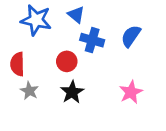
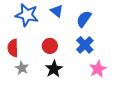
blue semicircle: (131, 36) -> (84, 19), moved
blue cross: (92, 40) -> (85, 45), moved, turned 30

